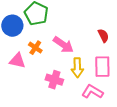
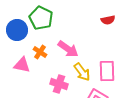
red semicircle: (103, 36) -> (108, 20), moved, turned 104
yellow arrow: (77, 68) -> (82, 72), turned -36

